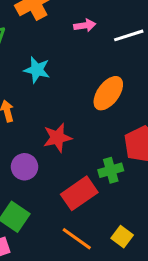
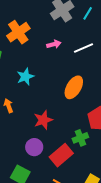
cyan star: (37, 70) -> (25, 77), turned -30
purple circle: (24, 167) -> (34, 147), moved

